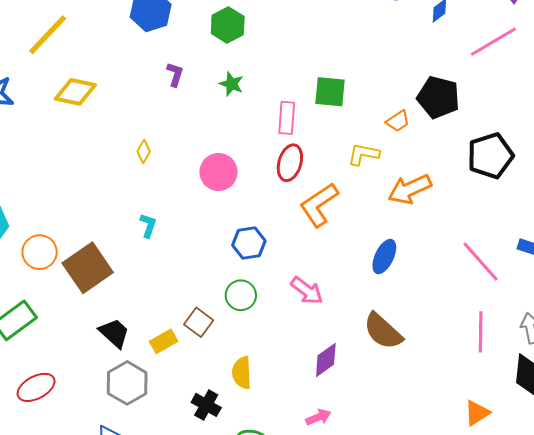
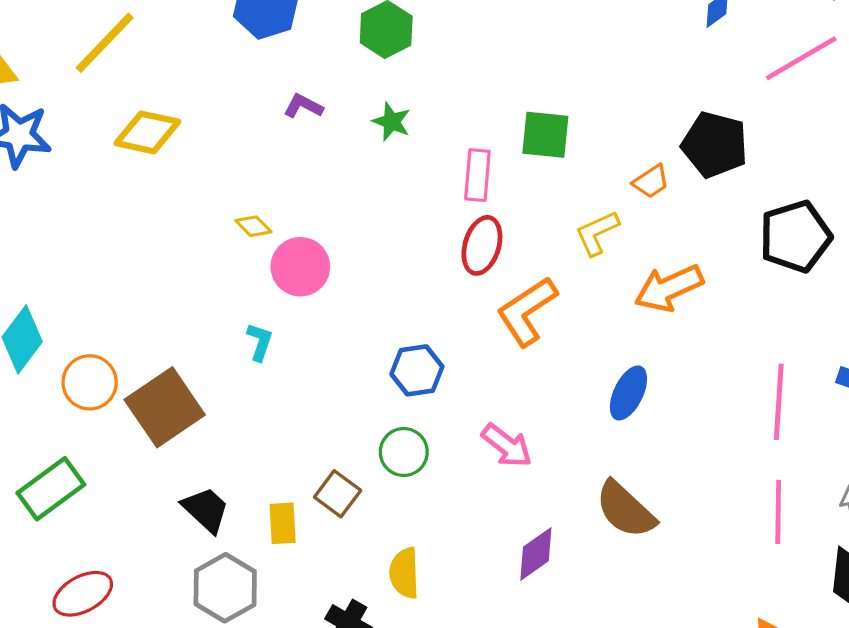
purple L-shape: (175, 74) -> (303, 106), turned -80
yellow diamond: (144, 151) -> (253, 226), turned -75
yellow L-shape: (363, 154) -> (597, 233), turned -36
pink circle: (219, 172) -> (300, 267), moved
pink line: (481, 261) -> (779, 402), turned 45
yellow rectangle: (164, 341) -> (283, 523), turned -64

